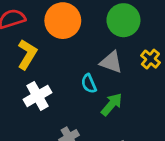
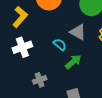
cyan semicircle: (89, 84) -> (60, 44), turned 144

